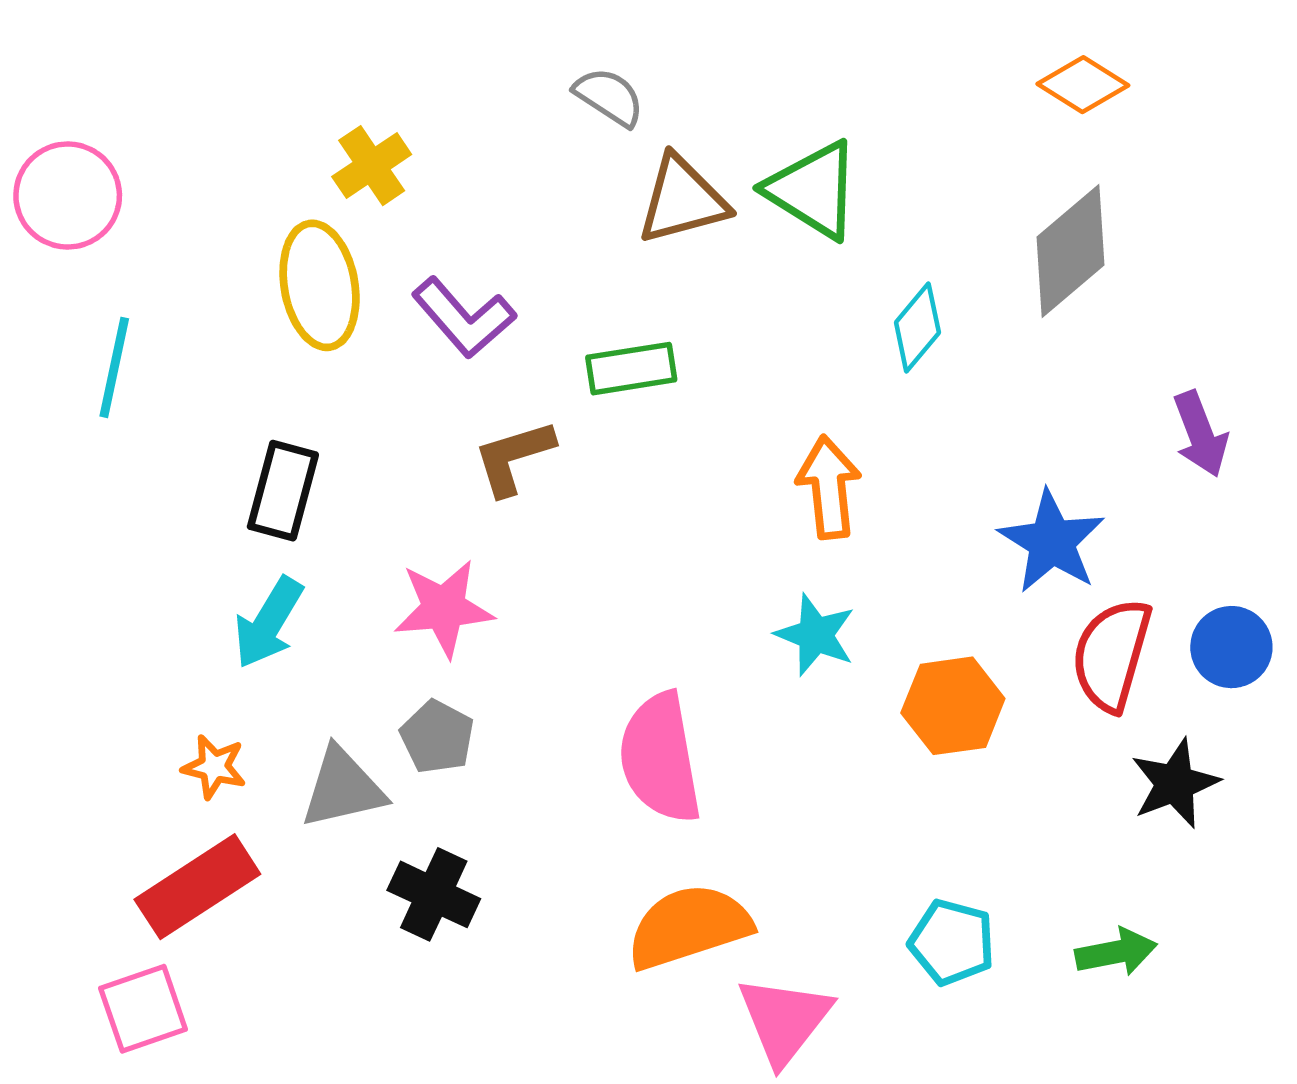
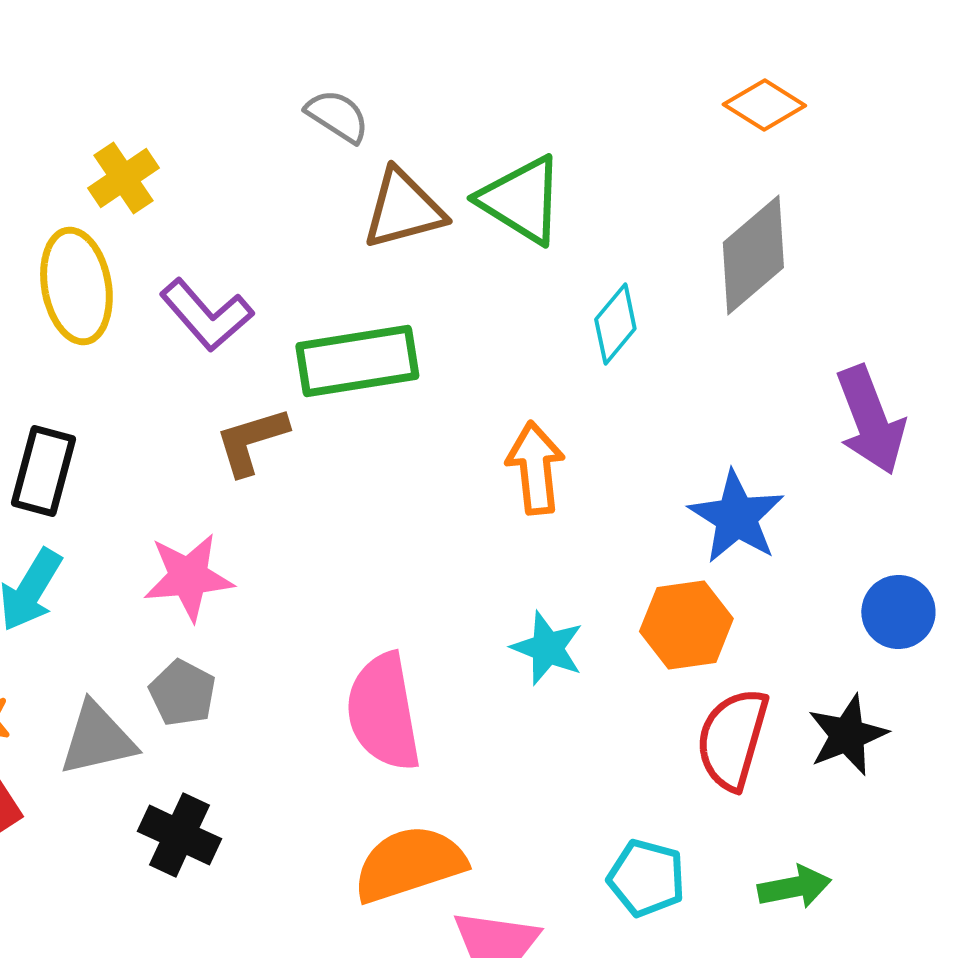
green rectangle: (631, 369) -> (357, 361), size x1.5
purple arrow: (1200, 434) -> (870, 420), size x1.4
cyan star: (815, 635) -> (547, 648), moved
red semicircle: (1112, 655) -> (732, 739), moved
orange hexagon: (953, 706) -> (686, 625), moved

